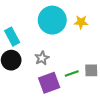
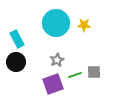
gray star: (42, 58) -> (57, 60), moved

